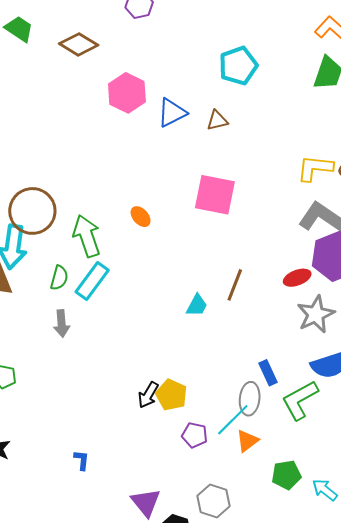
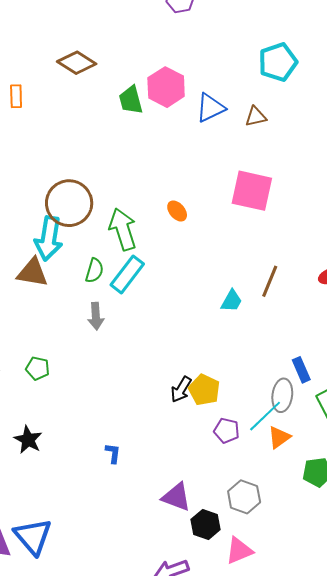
green trapezoid: (19, 29) -> (131, 100), moved, turned -140
brown diamond: (79, 44) -> (77, 63), moved
purple triangle: (146, 502) -> (176, 497), turned -32

